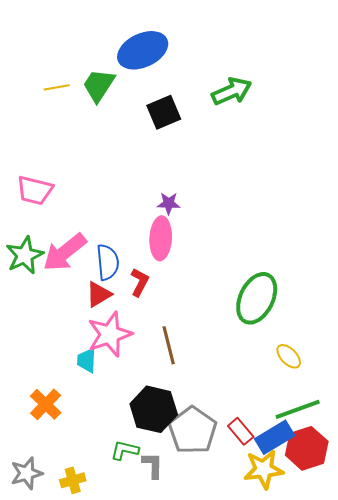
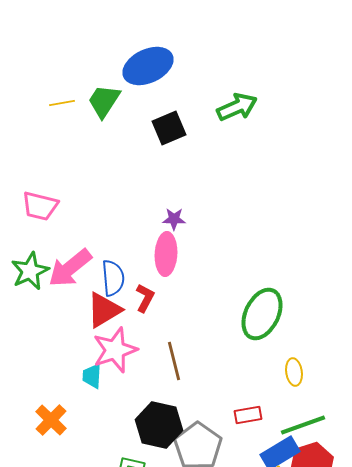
red triangle: (99, 294) -> (104, 310), size x1.4
yellow ellipse: (289, 356) -> (294, 372), turned 36
red rectangle: (241, 431) -> (248, 415), moved, turned -60

